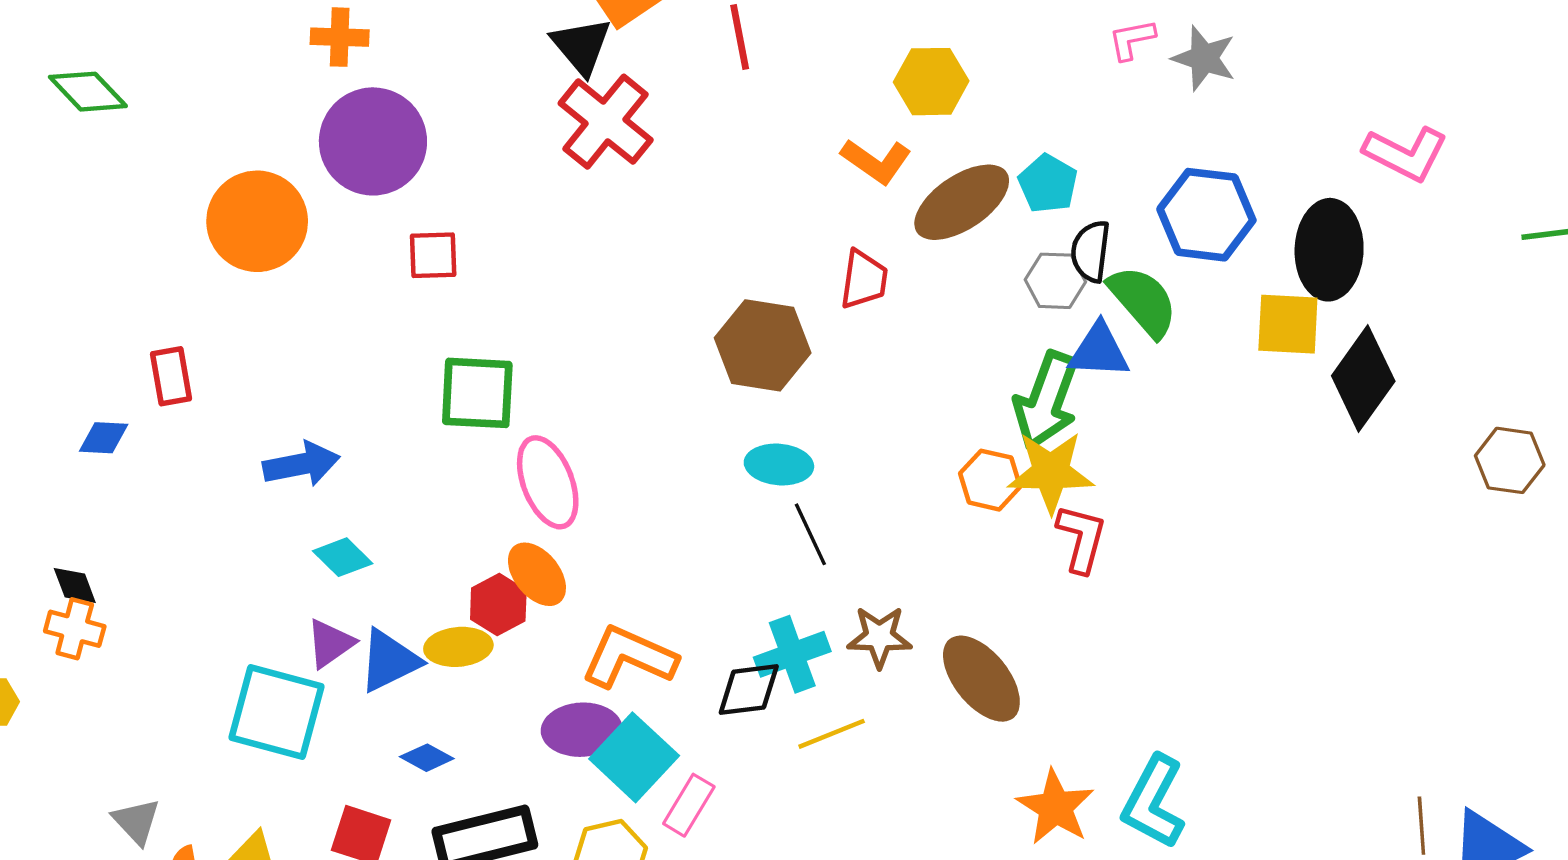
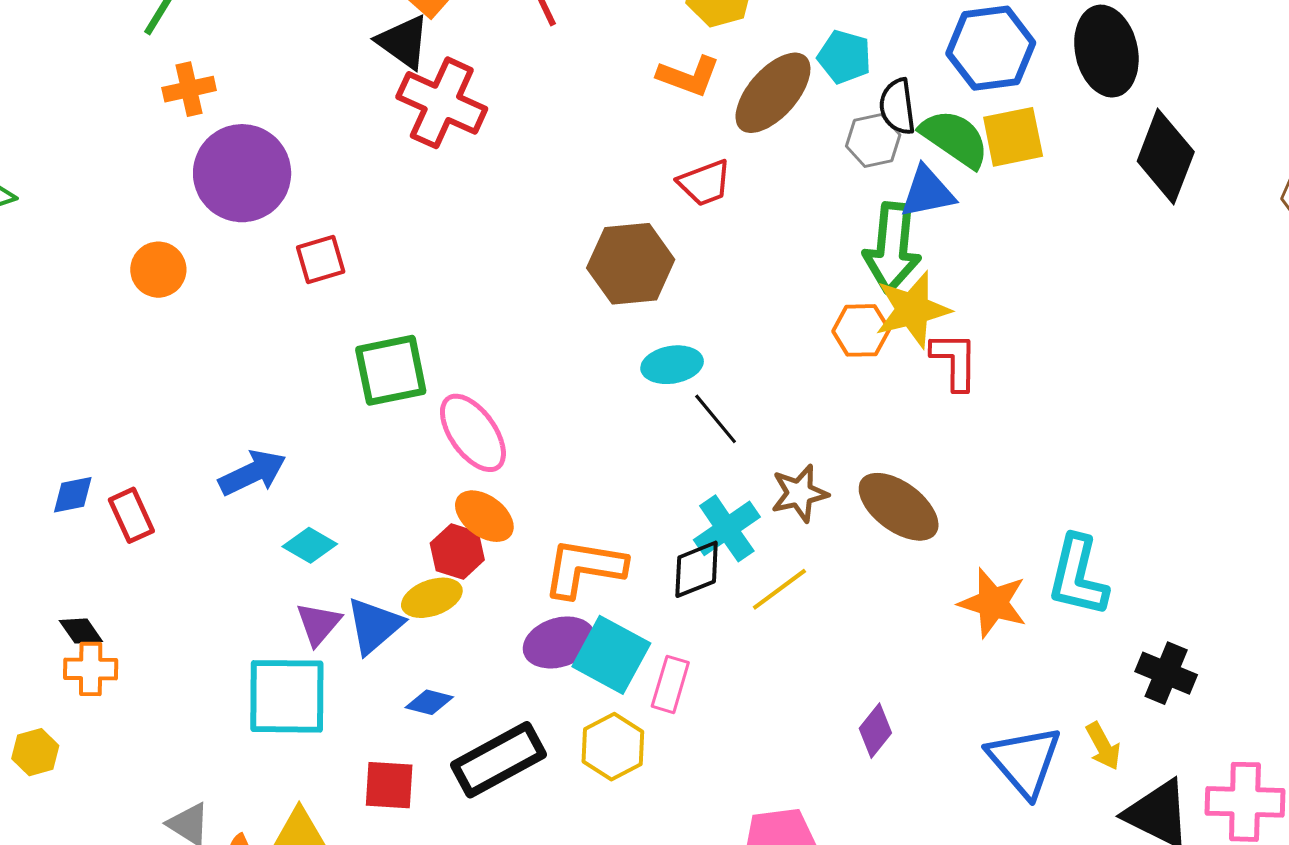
orange circle: (257, 221) -> (158, 270), size x0.6
red trapezoid: (864, 279) -> (705, 183), turned 76
yellow square: (1288, 324) -> (1013, 137), moved
red rectangle: (171, 376) -> (131, 515), moved

